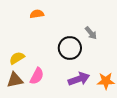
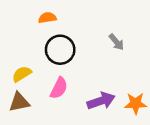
black circle: (70, 48) -> (60, 50), moved
pink semicircle: (37, 76) -> (59, 88), moved

